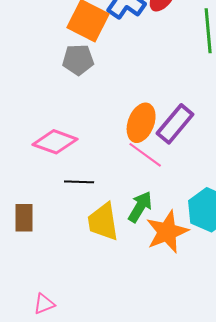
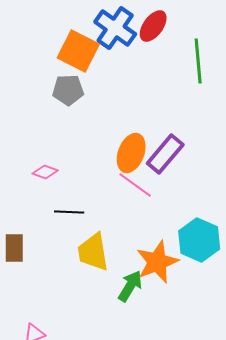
pink diamond: (55, 142) -> (45, 172), size x0.6
green arrow: (140, 207) -> (130, 286), moved

